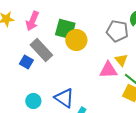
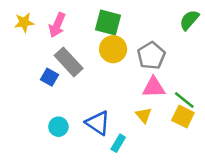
green square: (65, 29) -> (108, 23), moved
gray pentagon: (117, 31) -> (151, 56), moved, turned 30
yellow triangle: (121, 60) -> (144, 115), moved

